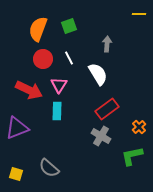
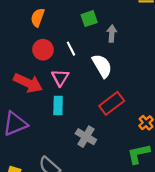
green square: (69, 26) -> (89, 19), moved
orange semicircle: (38, 29) -> (38, 17), size x0.7
gray cross: (101, 136) -> (86, 137), moved

